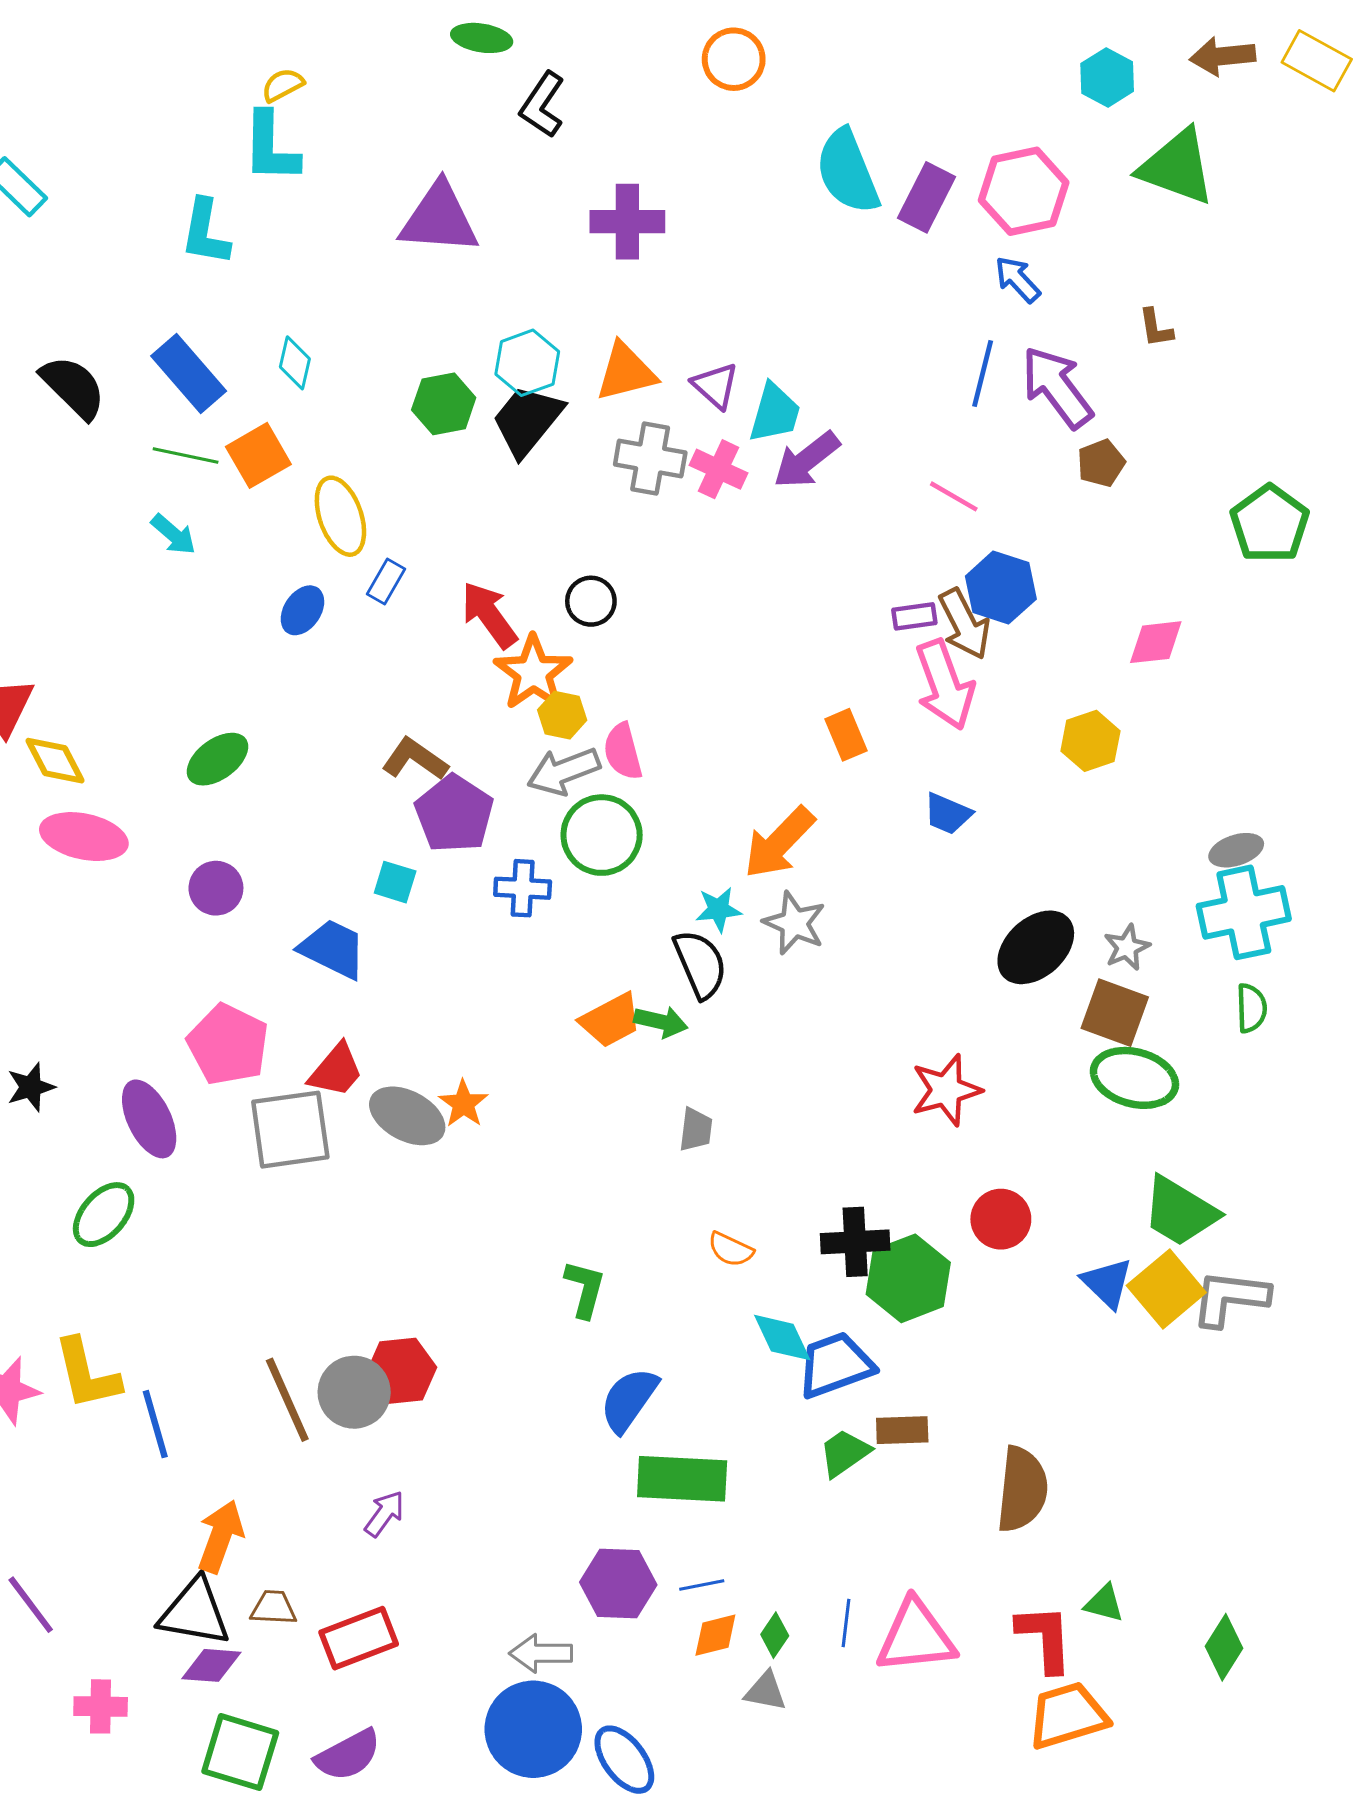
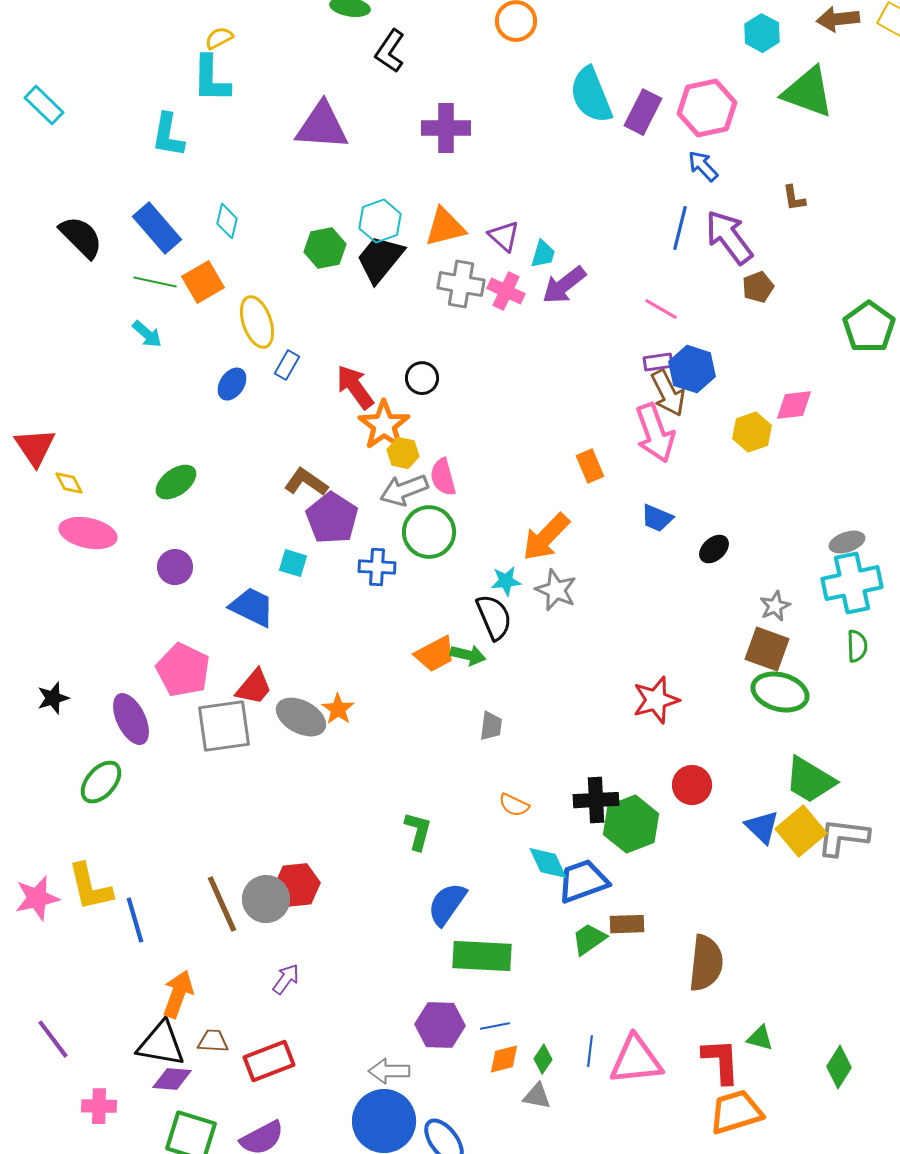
cyan trapezoid: (775, 413) -> (543, 254), size x0.7
purple rectangle: (914, 616) -> (658, 362), moved
yellow hexagon: (1090, 741) -> (752, 432), moved
yellow diamond: (55, 761) -> (69, 483), size x0.7
black ellipse: (1036, 947) -> (714, 549), moved, size x0.6

